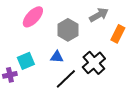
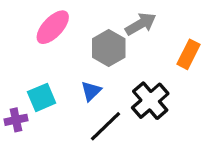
gray arrow: (99, 15) -> (141, 24), moved
blue triangle: (57, 57) -> (91, 91), turned -48

